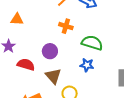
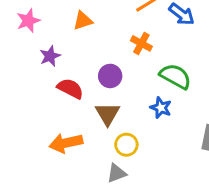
orange triangle: (17, 19) -> (83, 21), moved, turned -32

